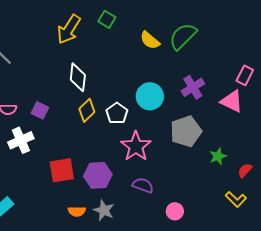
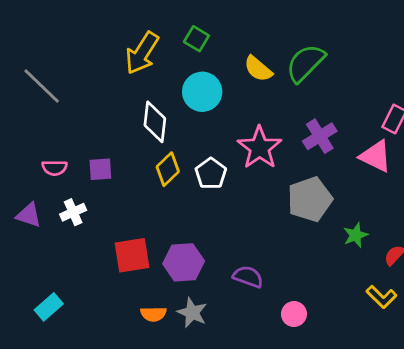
cyan circle: (150, 96) -> (202, 92), moved
purple square: (40, 110) -> (100, 169), turned -30
white cross: (21, 140) -> (73, 212), size x0.7
pink star: (136, 146) -> (260, 148), moved

